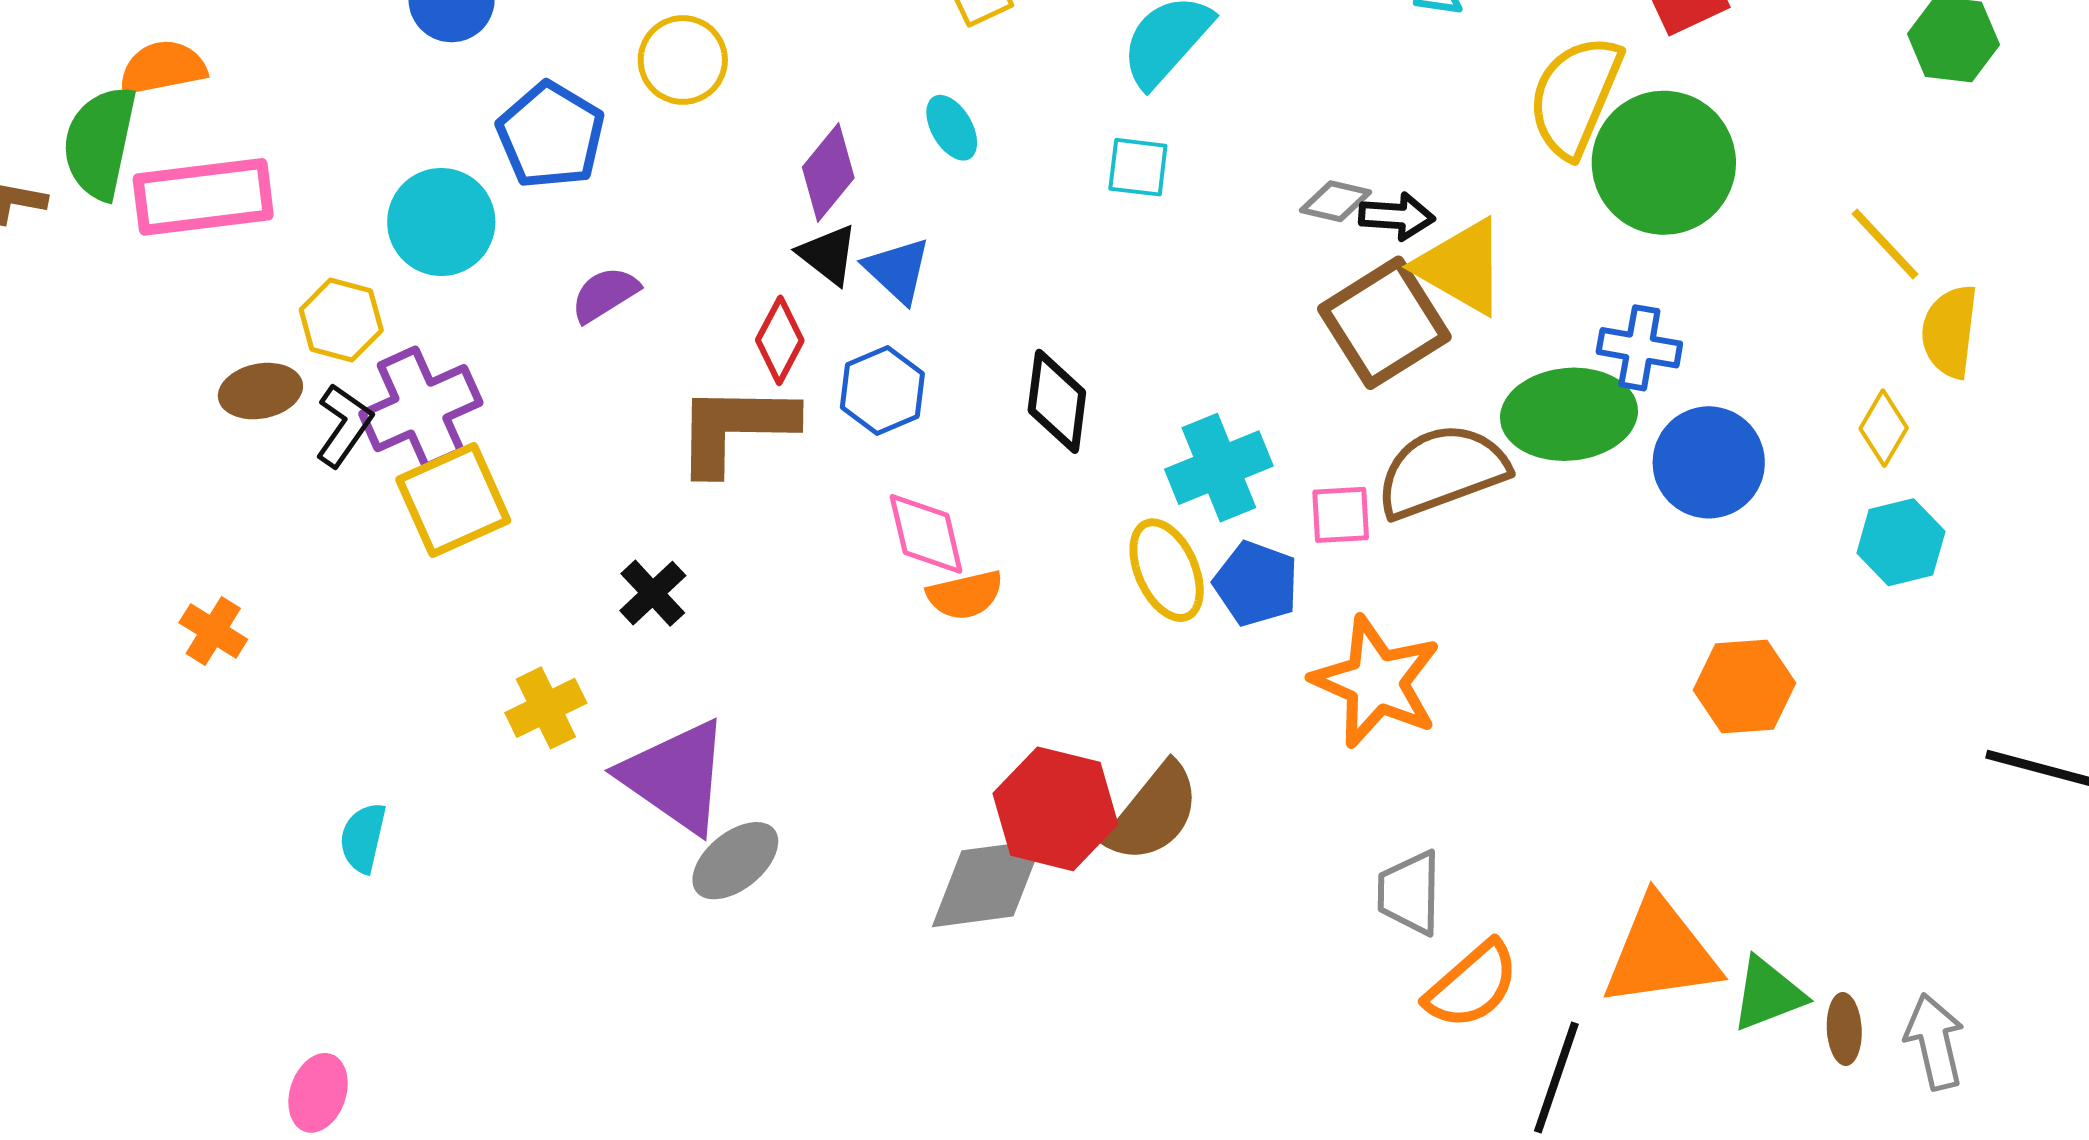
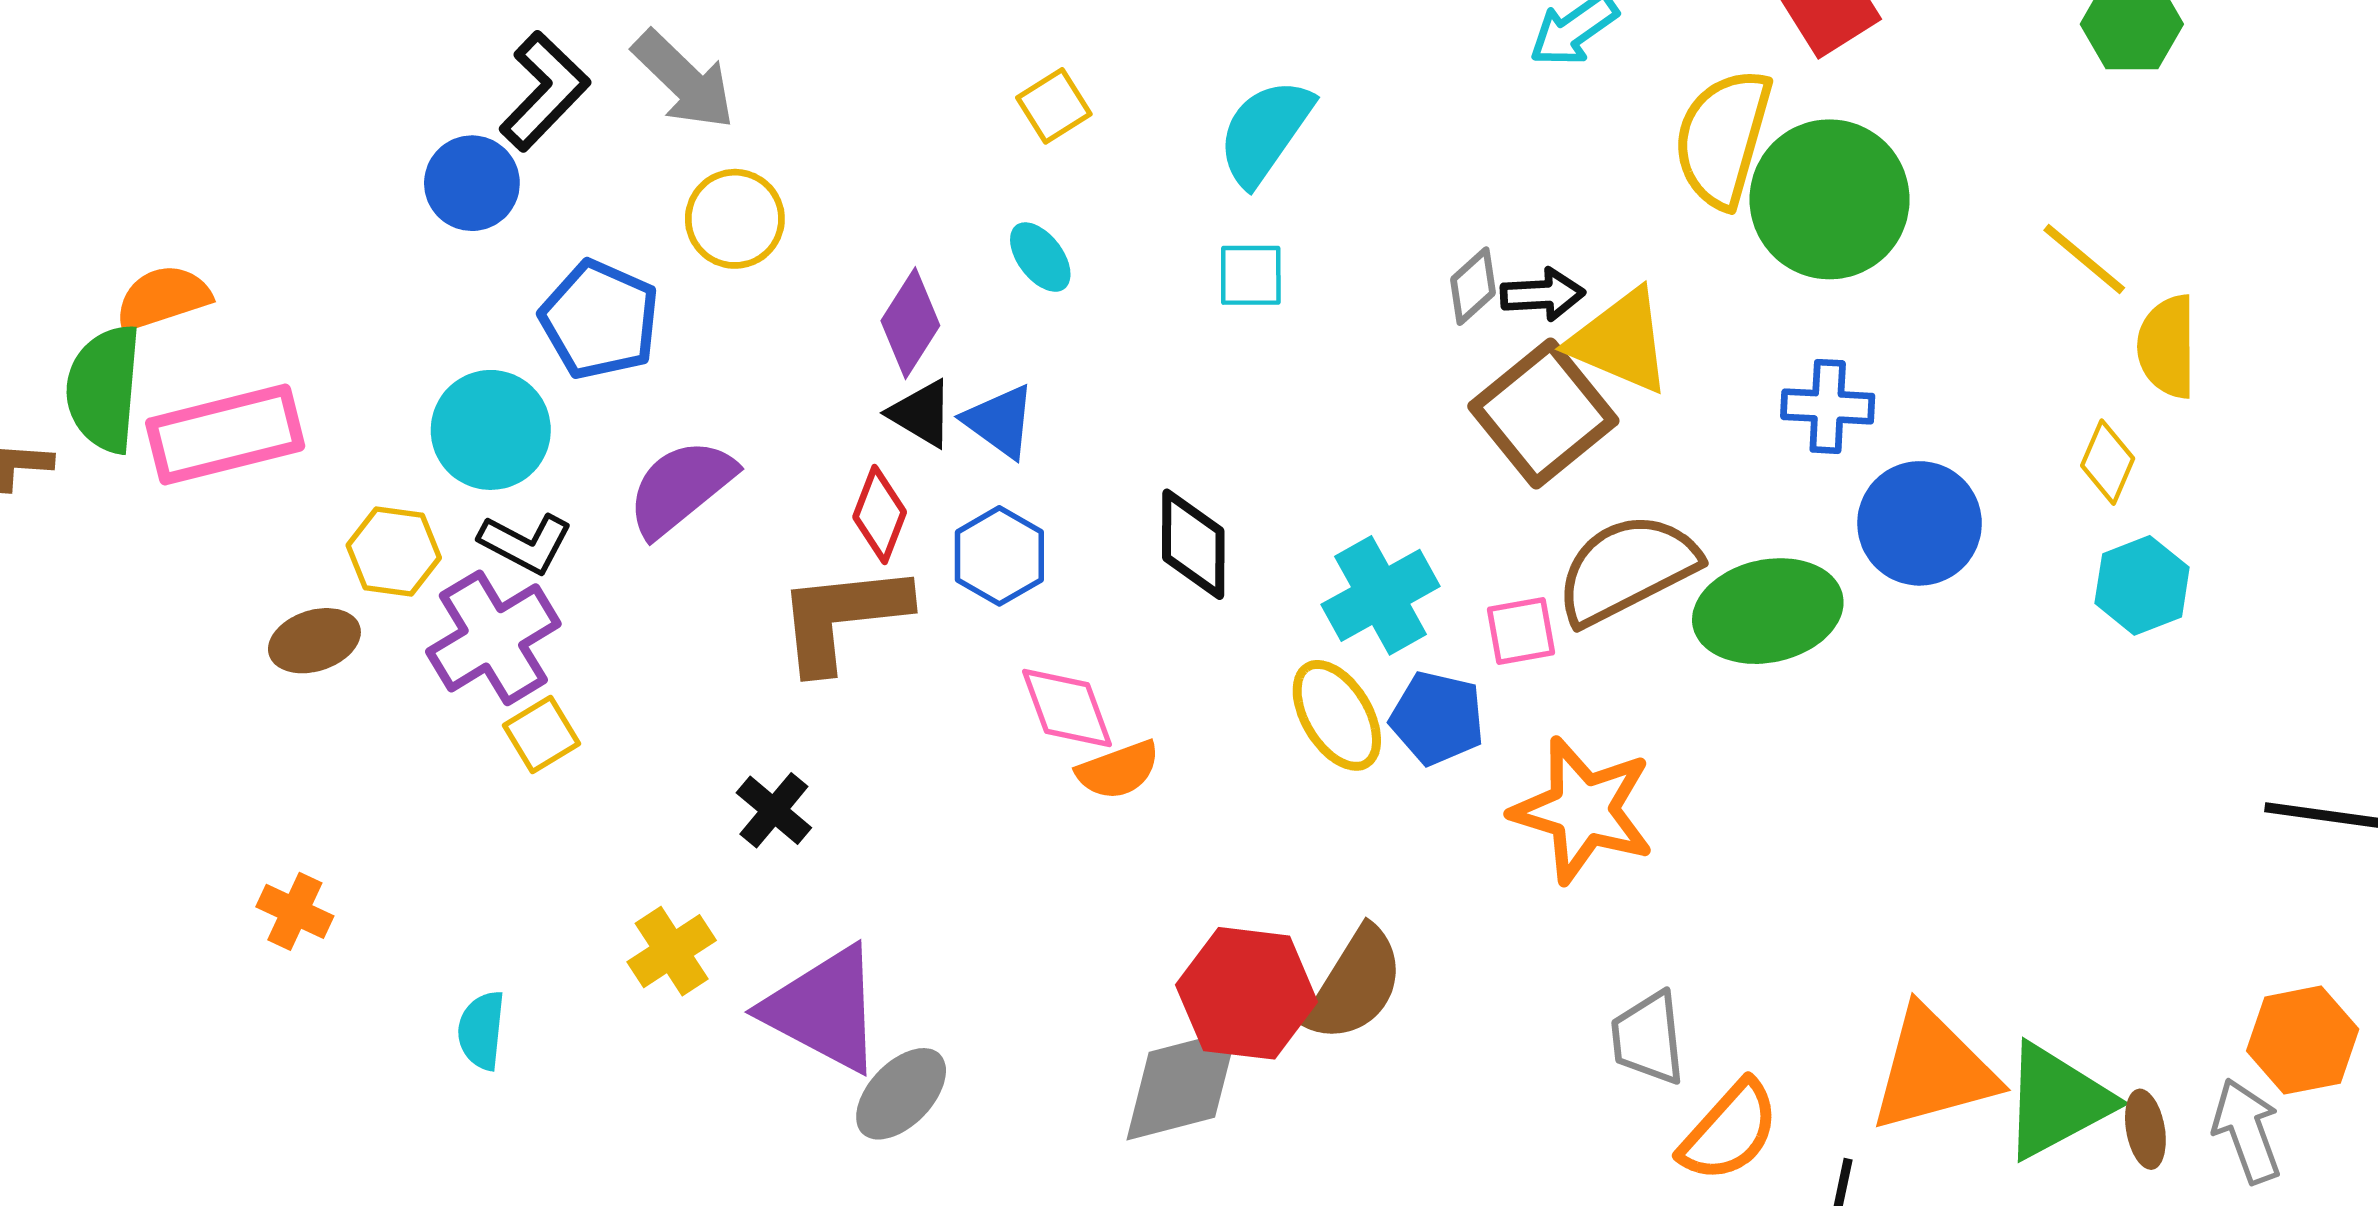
gray diamond: (1335, 201) -> (1473, 286), turned -48
purple semicircle: (605, 294) -> (681, 488), size x1.5
green ellipse: (1569, 414) -> (1768, 611), moved
black L-shape: (344, 425) -> (526, 543), moved, turned 90
yellow square: (453, 500) -> (541, 735), size x0.6
orange hexagon: (1744, 687) -> (2303, 1040), moved
cyan semicircle: (363, 838) -> (481, 1030), moved
green triangle: (1768, 994) -> (2057, 1101), size x1.4

